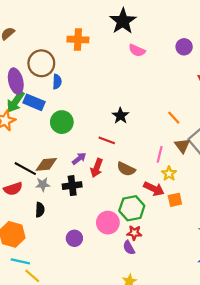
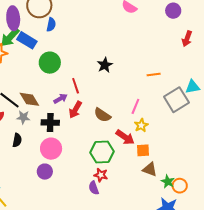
orange line: (174, 118) -> (154, 74), turned -64
red line: (107, 140) -> (76, 86), moved, turned 42
brown triangle: (182, 146) -> (150, 169), moved, turned -42
brown diamond: (46, 164) -> (29, 99), turned 55
pink circle: (108, 223) -> (51, 149), moved

